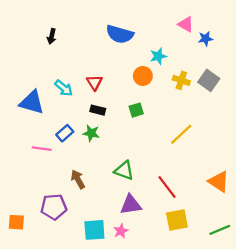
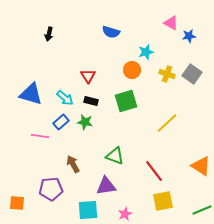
blue semicircle: (120, 34) -> (111, 32), size x0.7
cyan arrow: (64, 88) -> (65, 98), moved
green square: (136, 110) -> (126, 101), size x1.6
purple triangle: (131, 205) -> (106, 186), moved
pink star: (121, 231) -> (125, 214), moved

